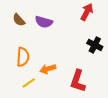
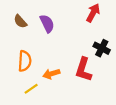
purple semicircle: (44, 22) -> (47, 24), turned -132
red L-shape: (78, 81) -> (83, 70), moved

